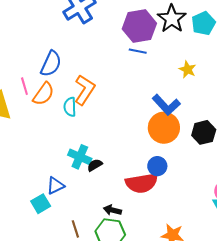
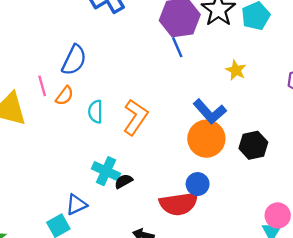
blue line: (138, 51) -> (177, 47), turned 54
orange L-shape: (85, 90) -> (135, 117), moved
orange semicircle: (44, 94) -> (65, 96), size x0.7

